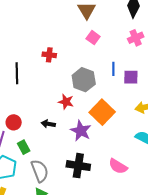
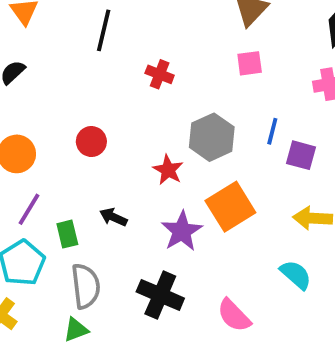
pink square: (93, 38) -> (250, 63), turned 32
black line: (17, 73) -> (104, 30), moved
red circle: (14, 122) -> (91, 142), moved
black arrow: (48, 124) -> (113, 217), moved

